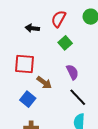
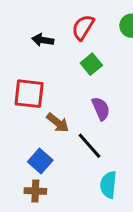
black line: (78, 97) -> (90, 146), moved
blue square: (28, 99) -> (40, 161), moved

